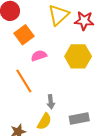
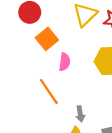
pink semicircle: (39, 56) -> (65, 62), turned 119

